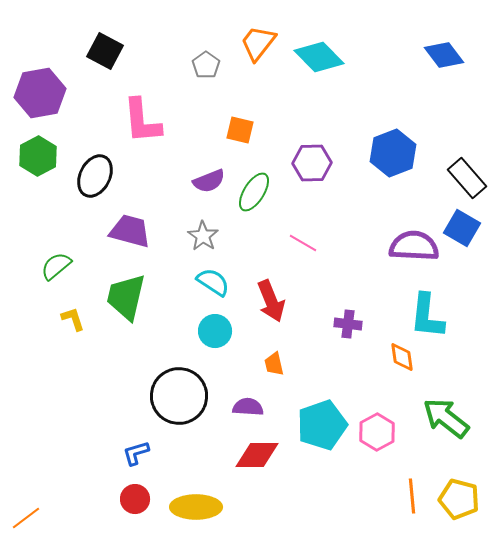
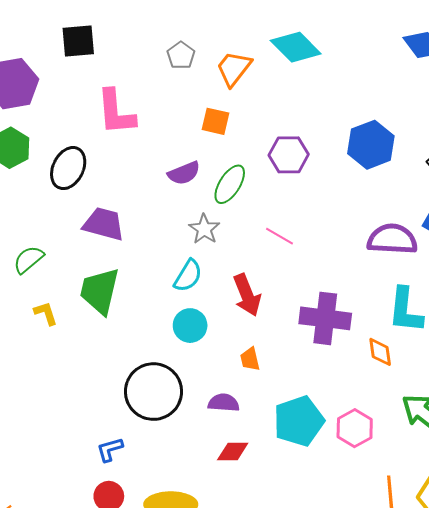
orange trapezoid: (258, 43) -> (234, 68), moved
black square: (105, 51) -> (78, 41), turned -33
gray star: (203, 236) -> (204, 229), moved
cyan semicircle: (213, 282) -> (188, 276), turned 88
purple cross: (348, 324) -> (325, 318), size x1.8
red diamond: (257, 455) -> (233, 452), size x0.7

